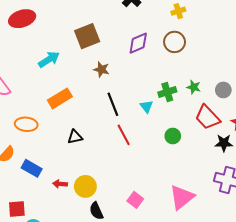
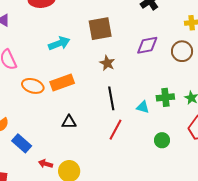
cyan triangle: (147, 107) -> (143, 107), turned -48
orange ellipse: (26, 124) -> (33, 86), moved
red line: (124, 135) -> (116, 130), turned 45

